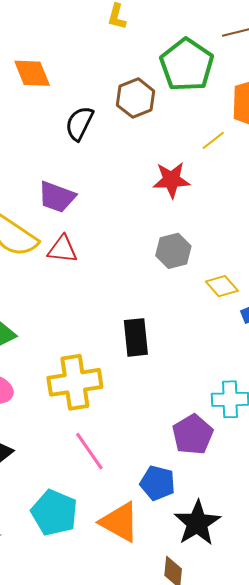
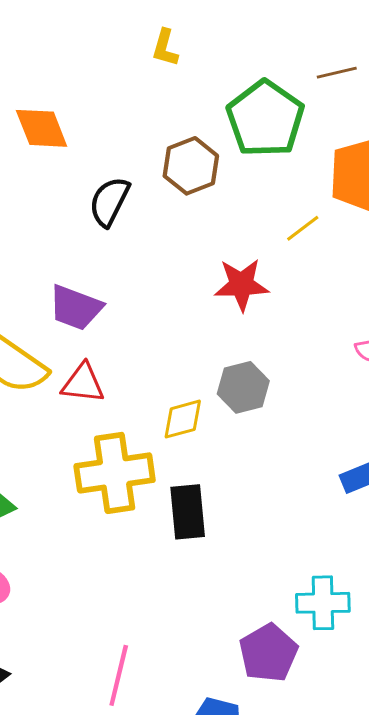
yellow diamond: (222, 286) -> (183, 419), moved, turned -64
yellow cross: (75, 382) -> (115, 473), moved
pink line: (89, 451) -> (119, 675), turned 48

